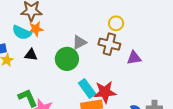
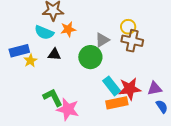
yellow circle: (116, 23) -> (128, 27), moved
orange star: (36, 29) -> (68, 29), moved
purple triangle: (134, 58) -> (155, 89), moved

